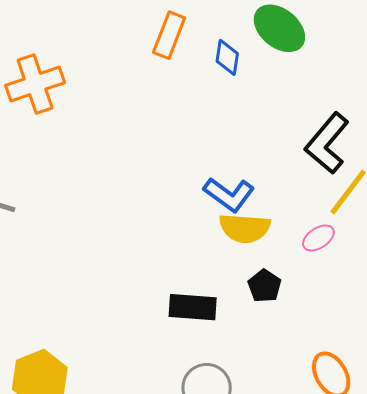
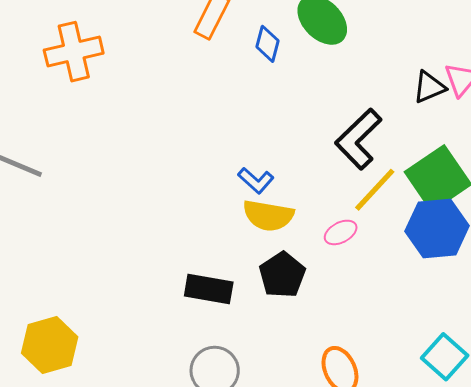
blue L-shape: (229, 195) -> (256, 180), size x0.7
black pentagon: (265, 286) -> (282, 275), size x1.4

